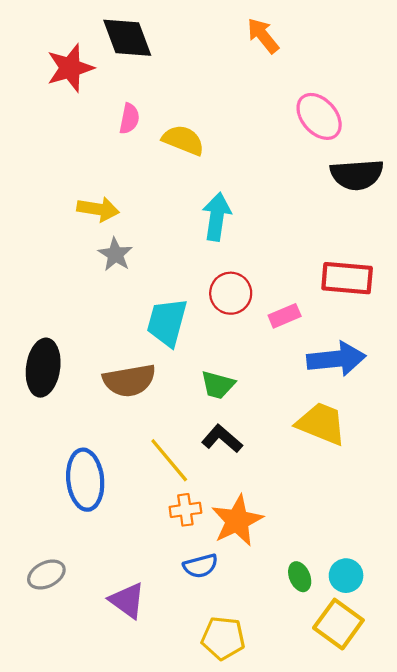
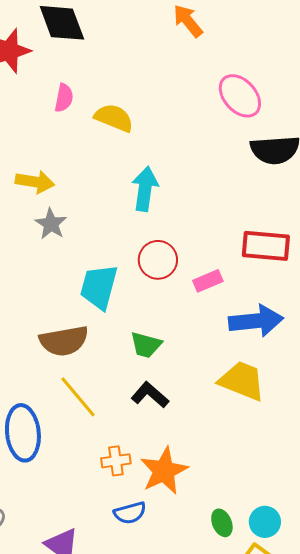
yellow line: (169, 460) -> (78, 397), moved

